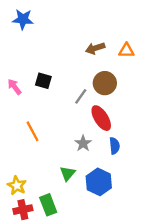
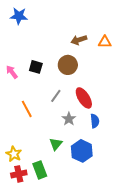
brown circle: (105, 83) -> (68, 65), moved
gray line: (81, 96) -> (56, 96), moved

